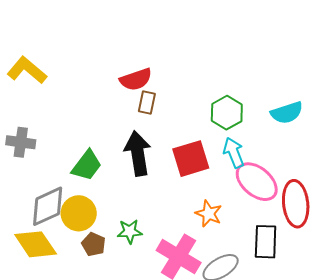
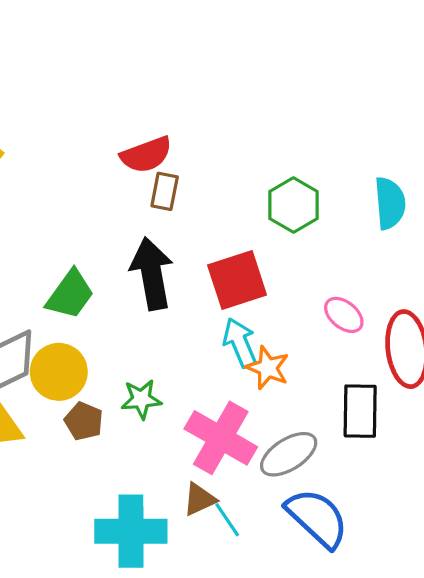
cyan semicircle: (287, 113) -> (390, 203), turned -76
cyan arrow: (234, 153) -> (240, 343), moved
pink ellipse: (257, 182) -> (344, 315), size x0.6

